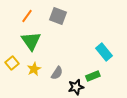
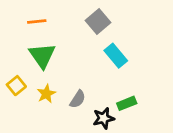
orange line: (27, 16) -> (37, 22), turned 48
gray square: (58, 16) -> (98, 22), moved, turned 30
cyan rectangle: (104, 52) -> (116, 56), moved

